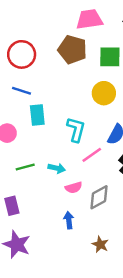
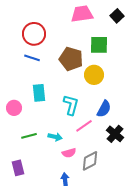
brown pentagon: (72, 50) -> (71, 59), moved
red circle: (22, 54) -> (34, 34), moved
blue line: (22, 91) -> (32, 58), moved

